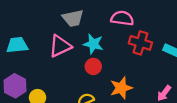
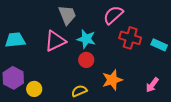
gray trapezoid: (73, 18) -> (67, 15), turned -100
pink semicircle: (122, 18) -> (113, 15), turned -50

